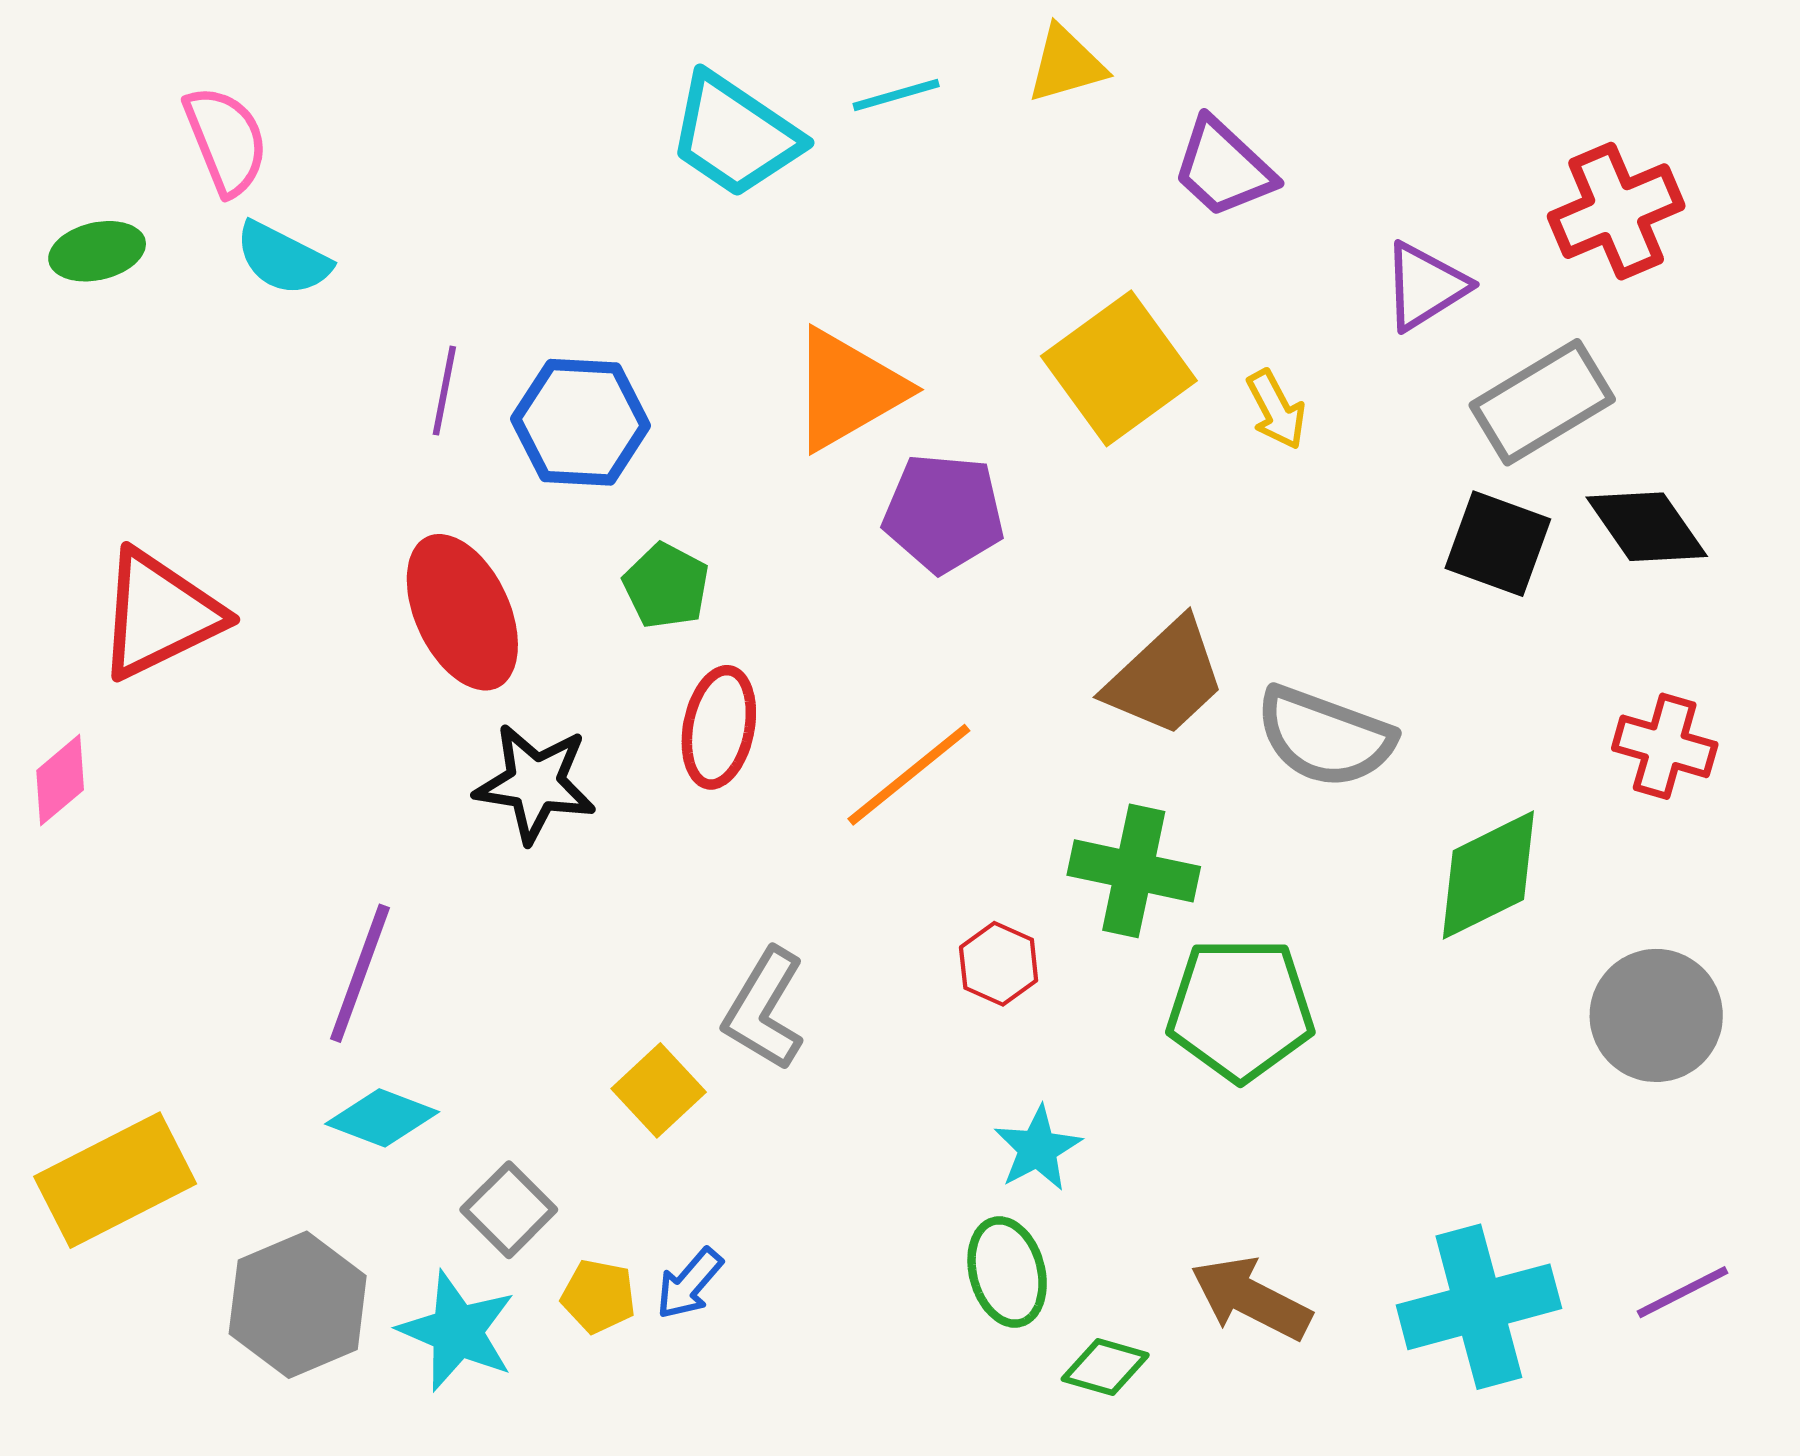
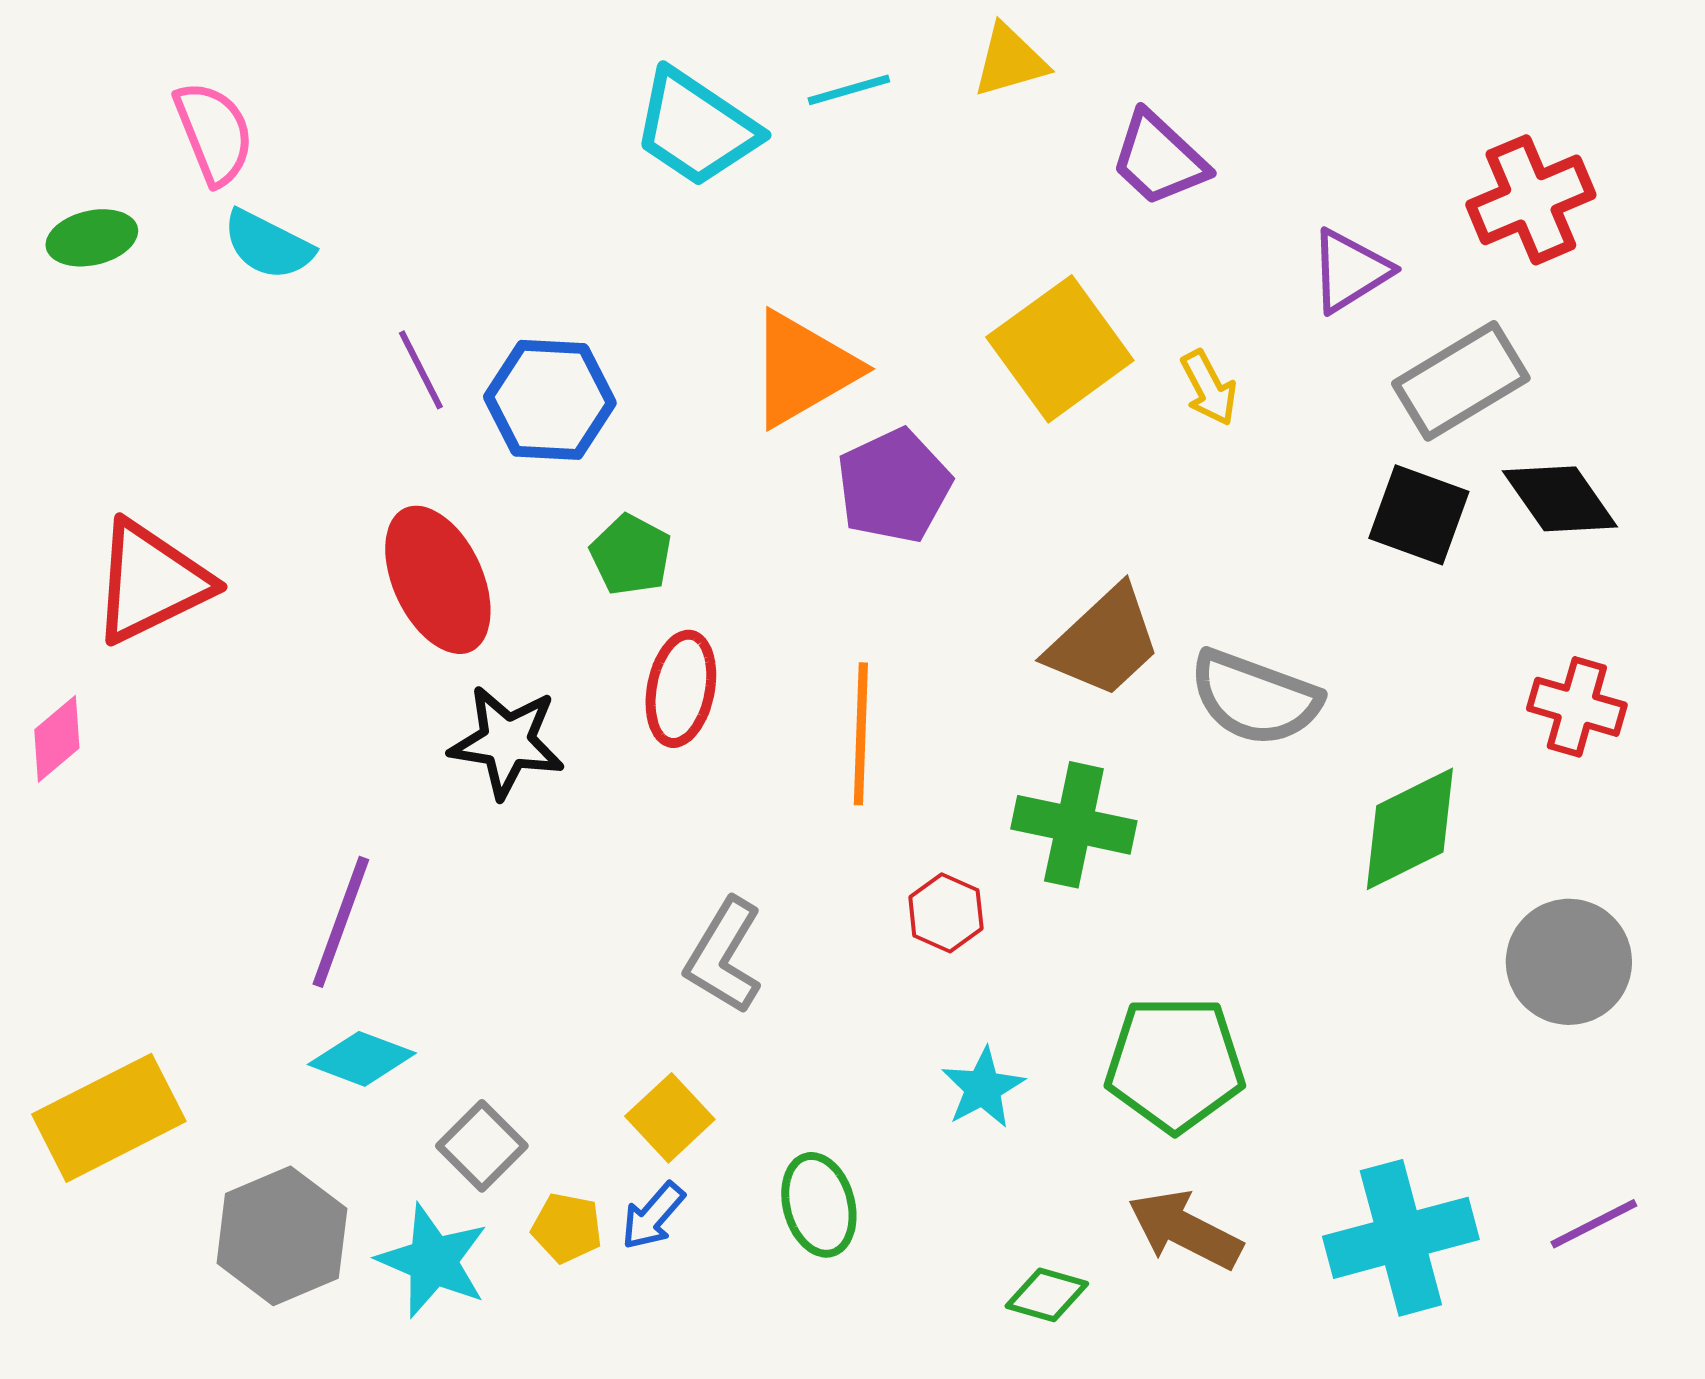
purple line: (444, 391) -> (421, 370), turned -38
purple pentagon: (944, 513) -> (894, 486), turned -30
orange line: (909, 775) -> (861, 734), turned -49
green pentagon: (1240, 1009) -> (1175, 1064), moved
yellow square: (659, 1090) -> (670, 1118), moved
green ellipse: (1007, 1272) -> (819, 1205), moved

